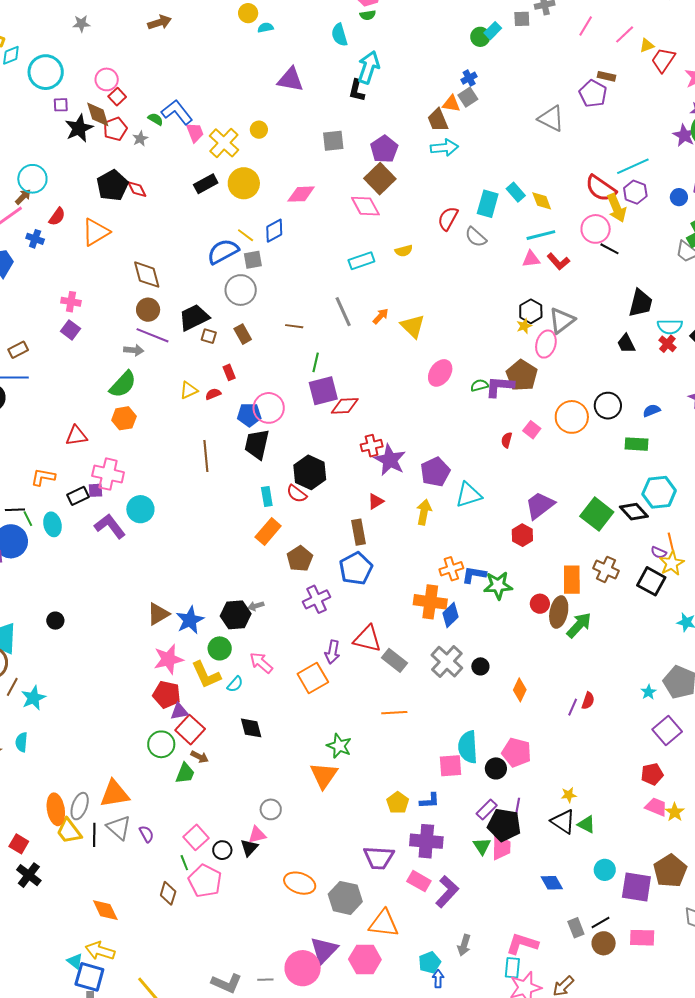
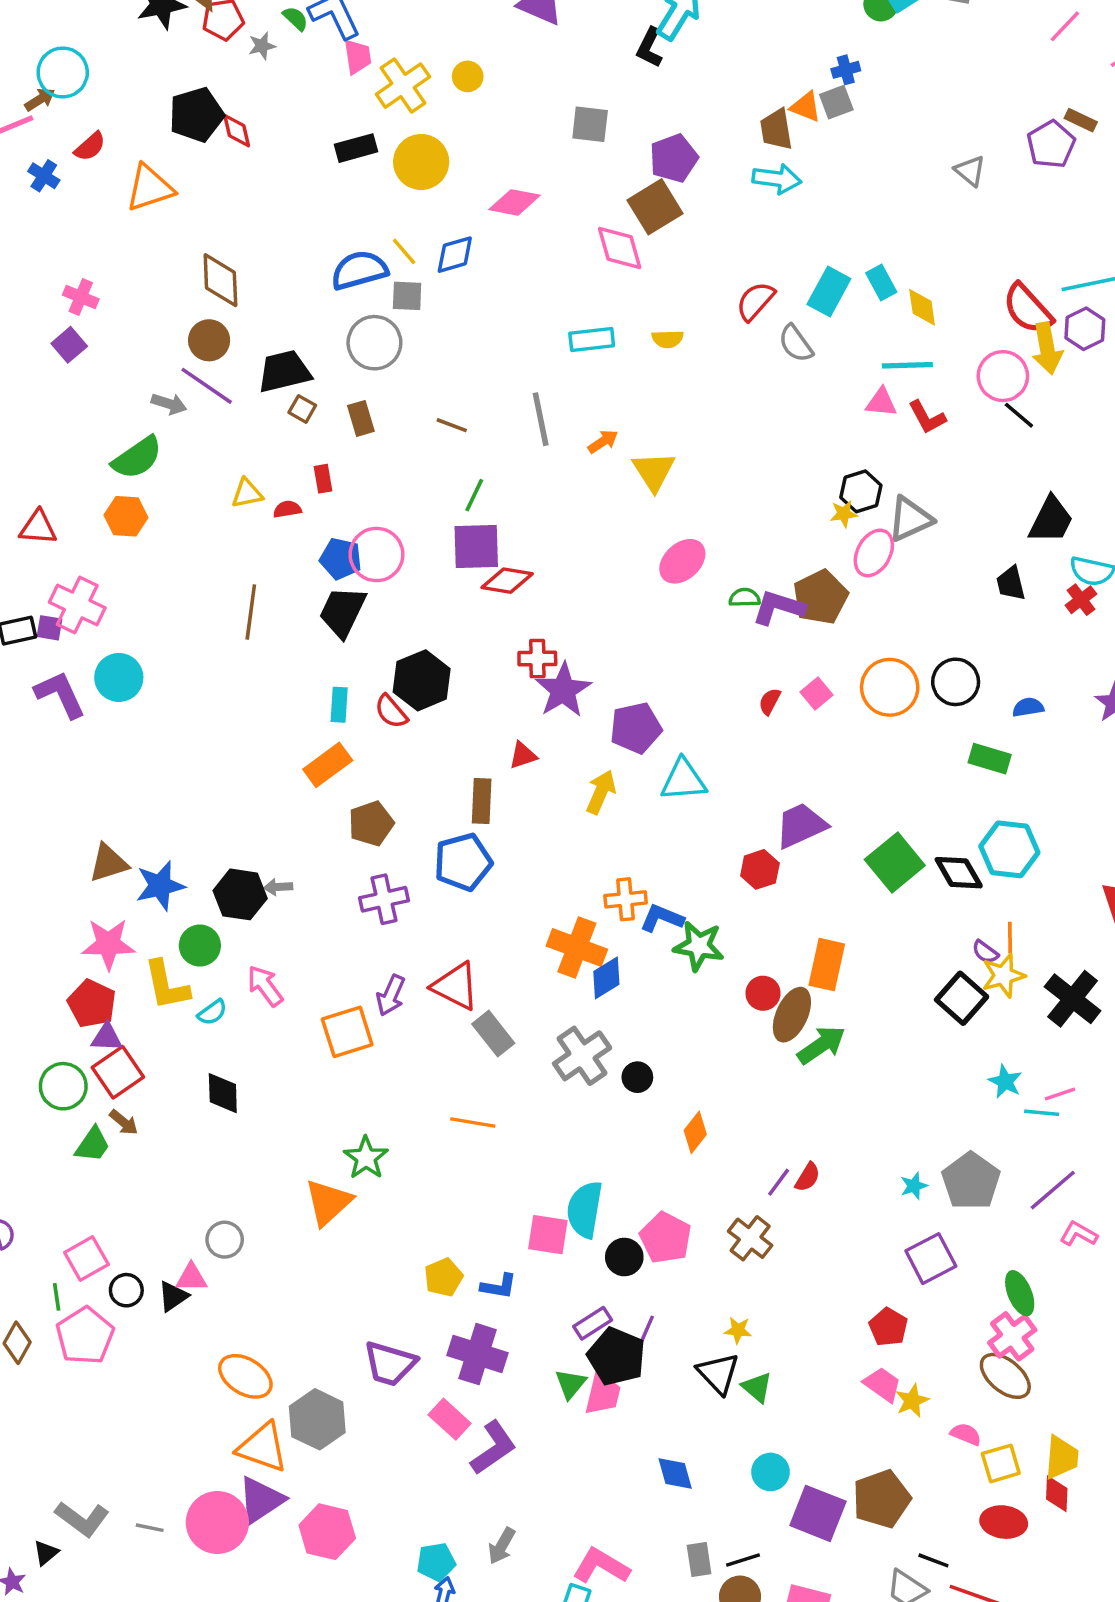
gray triangle: (551, 119) -> (970, 171), size x0.7
brown cross: (606, 569) -> (750, 1238), moved
red pentagon: (652, 774) -> (888, 1327), turned 30
orange triangle: (384, 923) -> (262, 1447), moved

